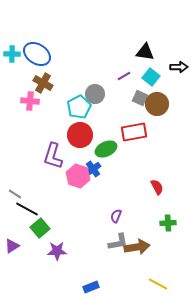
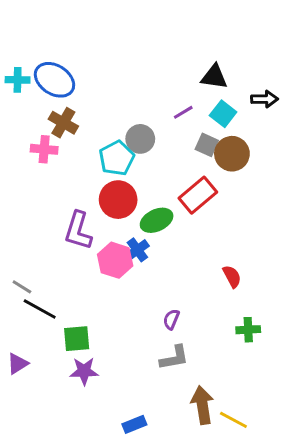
red rectangle: (134, 132) -> (198, 195), turned -30
green square: (40, 228) -> (77, 339), moved, turned 36
brown arrow: (137, 247) -> (202, 405), moved, turned -90

